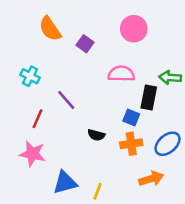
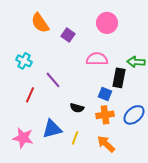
pink star: (32, 154) -> (23, 138), moved
orange arrow: (151, 179) -> (106, 144), moved, turned -120
blue triangle: (65, 182) -> (52, 129), moved
yellow line: (98, 191) -> (75, 138), moved

